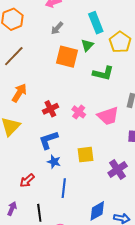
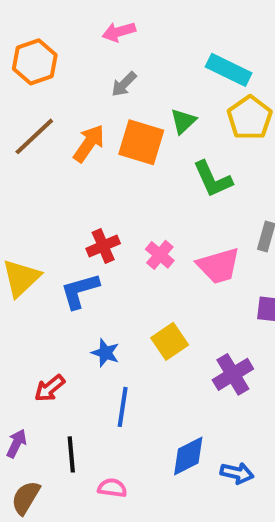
cyan rectangle: (96, 23) -> (229, 70), moved, turned -45
green L-shape: (103, 73) -> (213, 179), turned 50
orange arrow: (19, 93) -> (89, 143), moved
blue L-shape: (48, 140) -> (80, 291), moved
yellow square: (86, 155) -> (170, 341), turned -30

